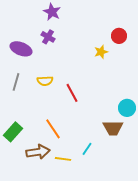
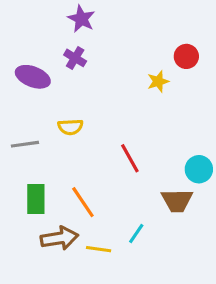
gray line: (16, 82) -> (25, 144), moved, turned 66
red line: (72, 93) -> (130, 158), moved
green rectangle: (13, 132) -> (36, 199), moved, turned -42

